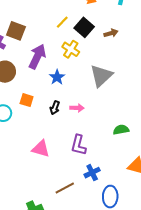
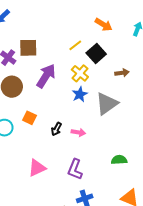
brown square: (16, 31) -> (28, 48), turned -30
brown arrow: (111, 33) -> (122, 73), moved
blue star: (57, 77) -> (80, 94), moved
pink triangle: (41, 149) -> (37, 168), turned -48

